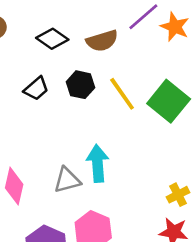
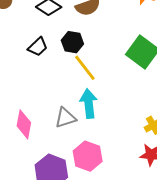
yellow line: (122, 94) -> (85, 68), moved

